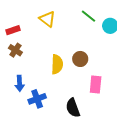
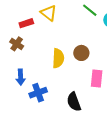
red rectangle: (13, 30) -> (26, 23), moved

